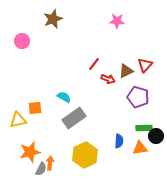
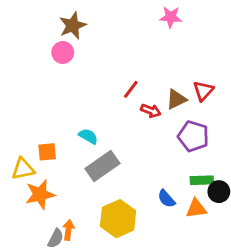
pink star: (117, 21) -> (171, 17), moved
pink circle: (22, 41) -> (63, 52), moved
blue semicircle: (119, 141) -> (166, 199), turned 136
orange star: (30, 152) -> (40, 194), moved

